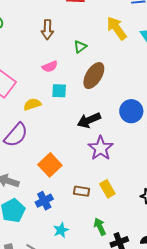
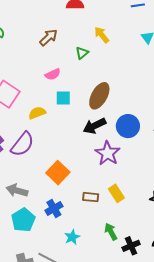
yellow arrow: (117, 28) -> (102, 35), moved, size x0.7
brown arrow: (47, 30) -> (48, 37), turned -132
brown ellipse: (94, 76) -> (99, 96), moved
blue circle: (131, 111) -> (128, 126), moved

